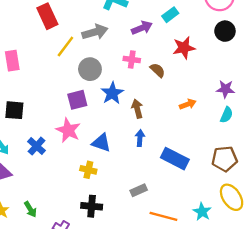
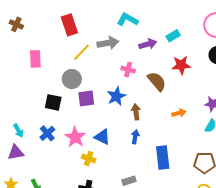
pink cross: (132, 59) -> (128, 70), moved
gray circle: (90, 69) -> (72, 79), moved
brown semicircle: (158, 70) -> (157, 81), size x1.5
black square: (14, 110) -> (53, 102), moved
pink star: (68, 130) -> (75, 137), moved
blue rectangle: (175, 159) -> (163, 158), turned 50

